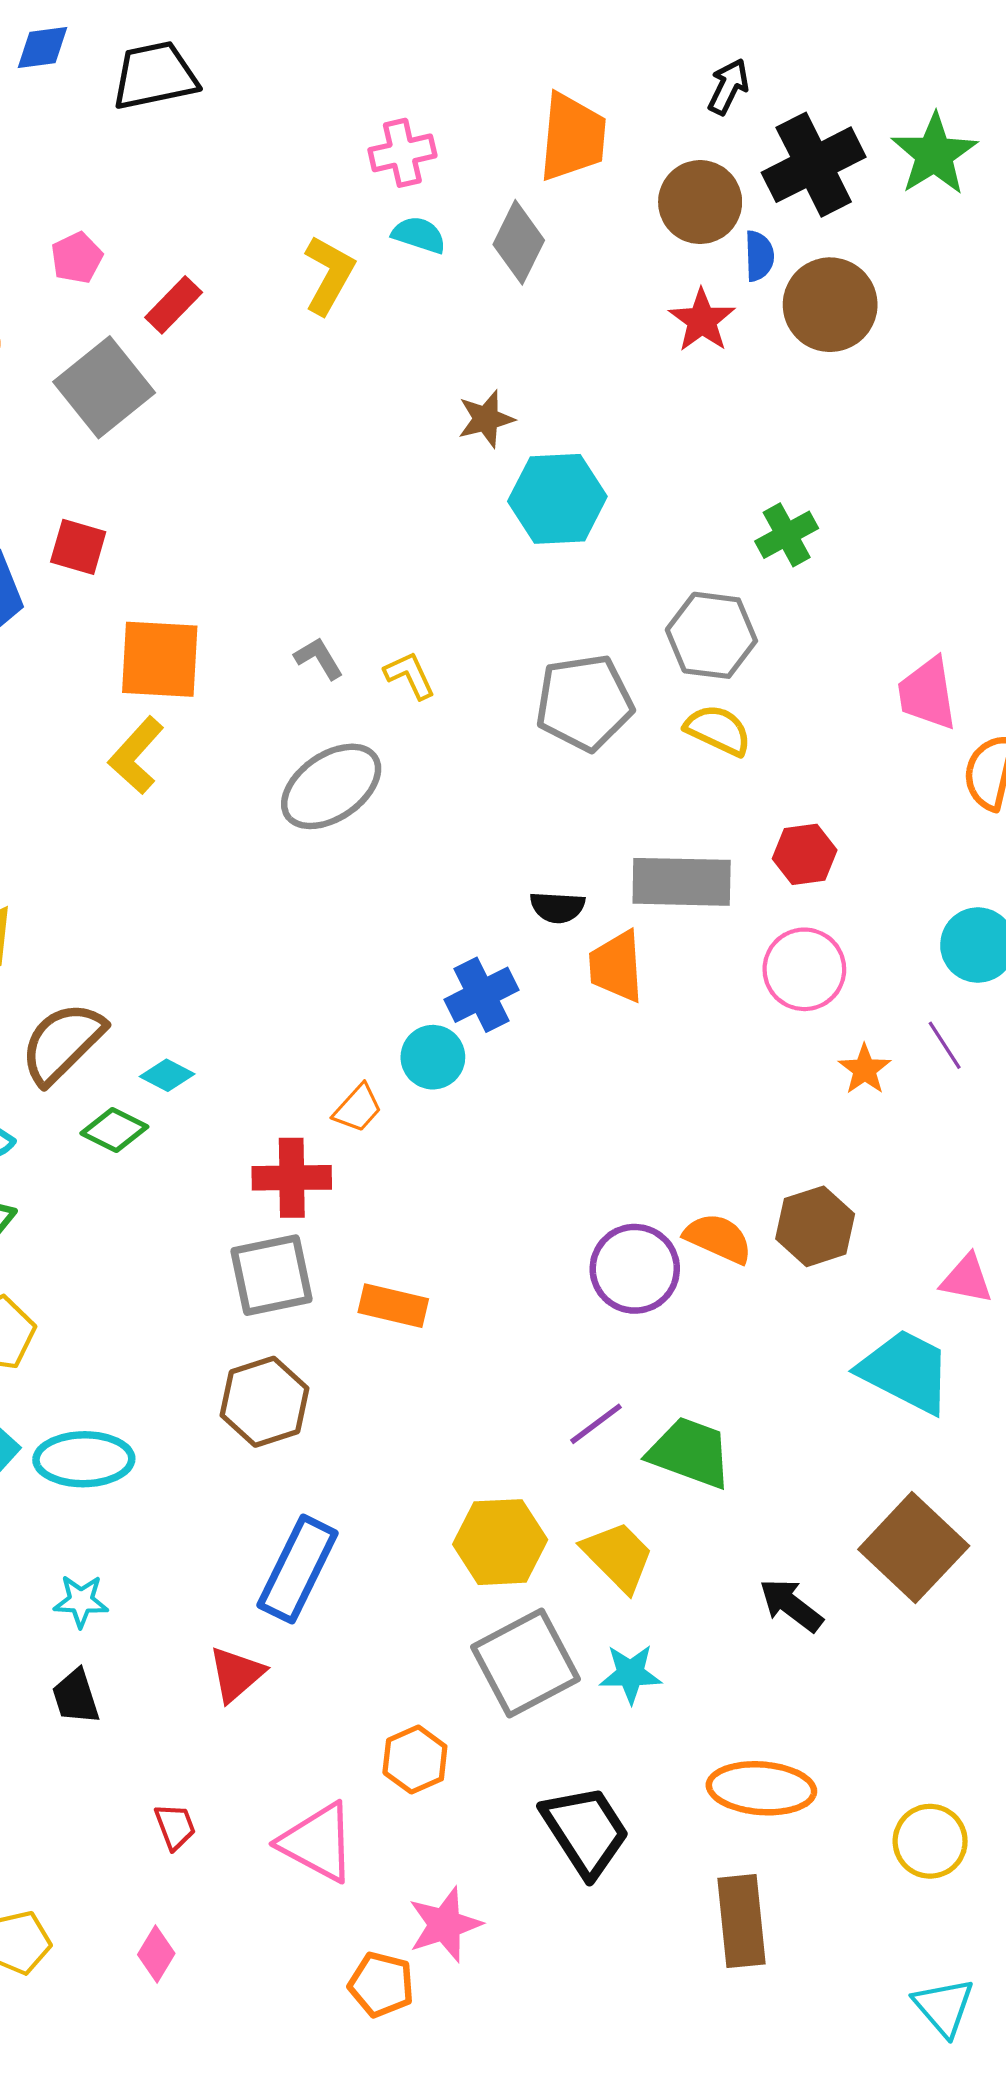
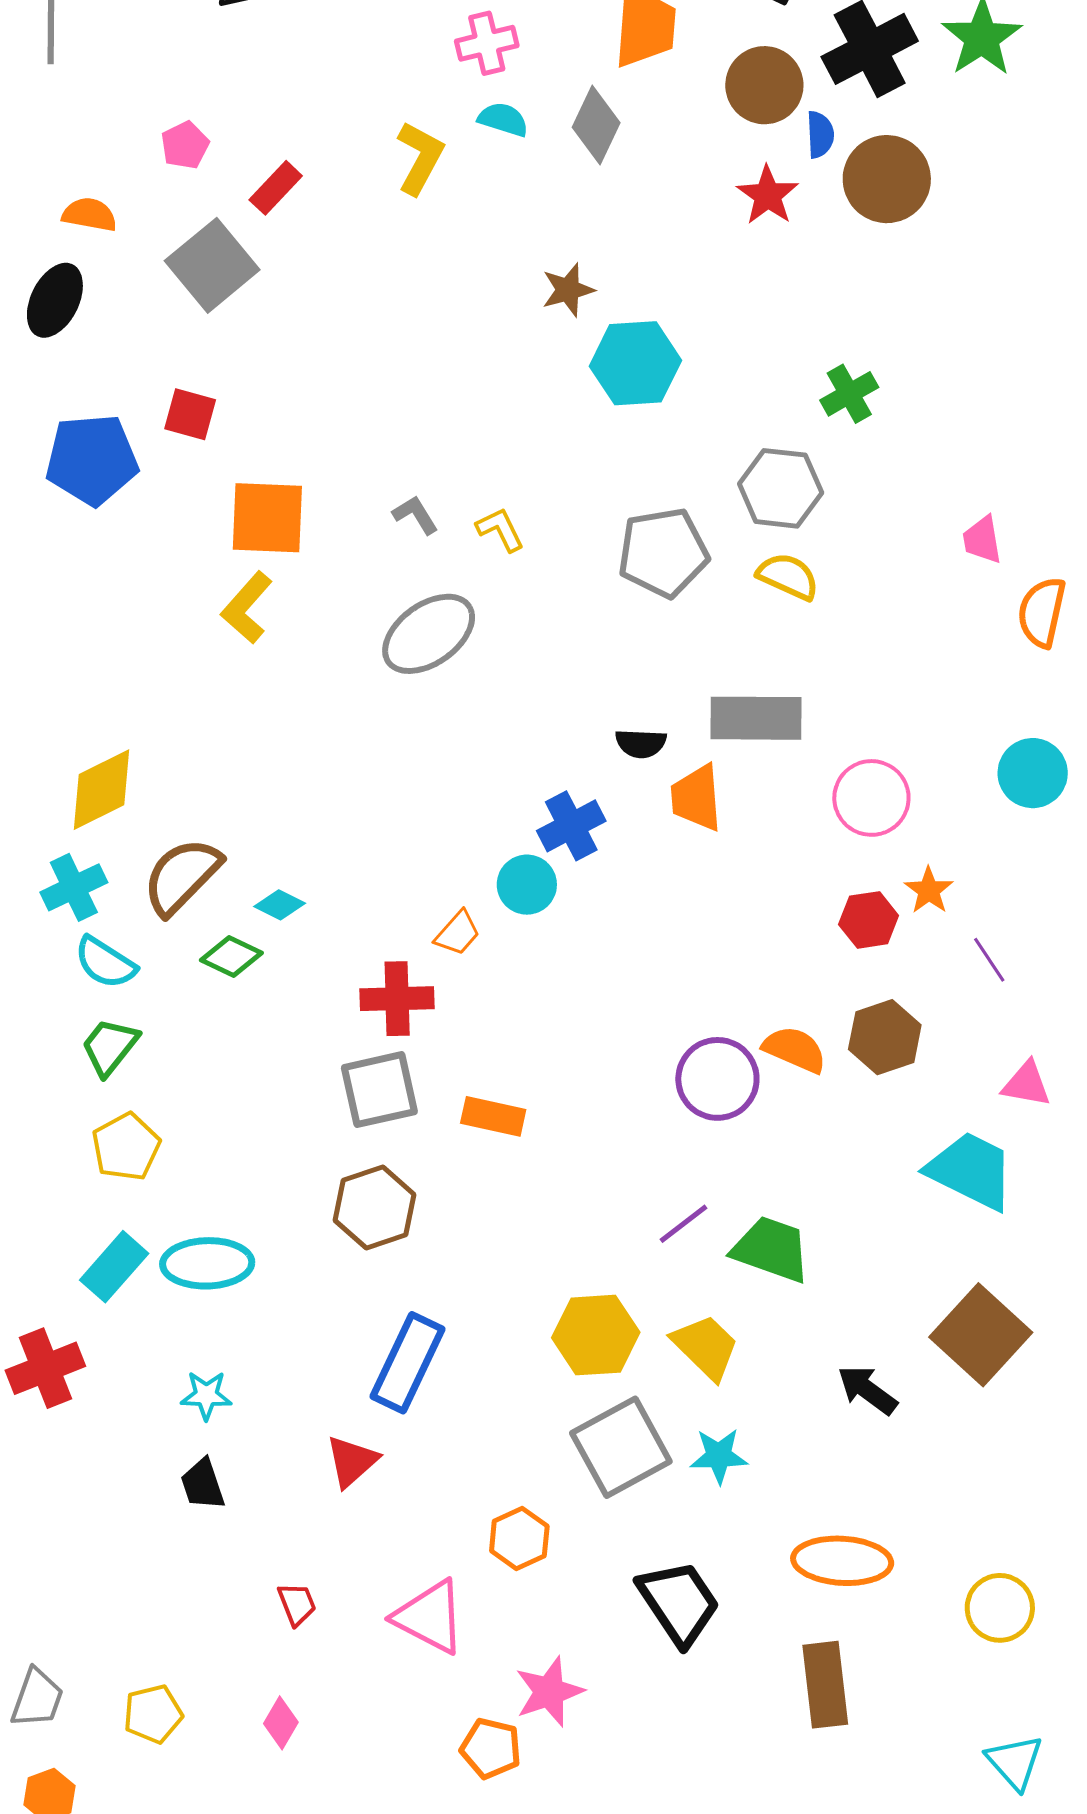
pink trapezoid: (927, 694) -> (982, 540), size x0.7
red hexagon: (805, 854) -> (869, 920), moved
purple line: (945, 1045) -> (989, 960), moved

